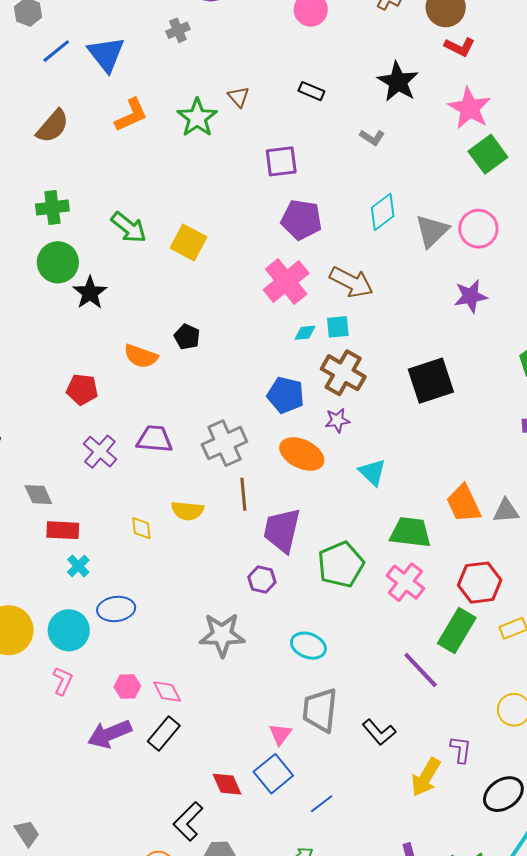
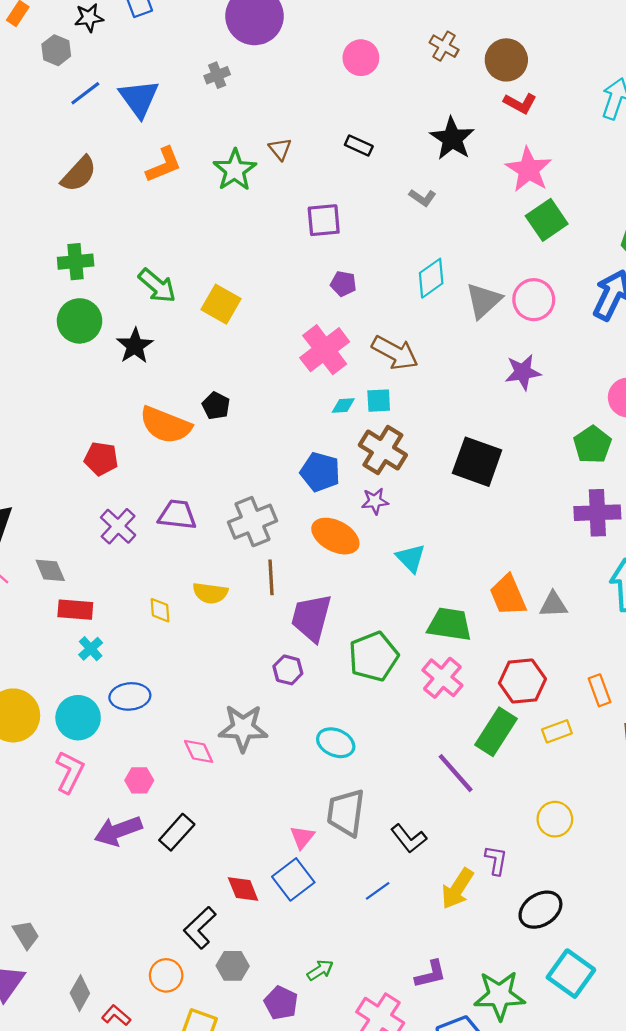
purple pentagon: (301, 220) -> (343, 284), size x0.6
black star: (90, 293) -> (135, 346), moved
orange semicircle: (141, 356) -> (166, 425), size x1.4
black square: (431, 381) -> (477, 462), turned 36
pink L-shape: (63, 681) -> (70, 772), size x1.4
pink diamond: (167, 692) -> (199, 751), moved
blue line: (322, 804) -> (378, 891), moved

